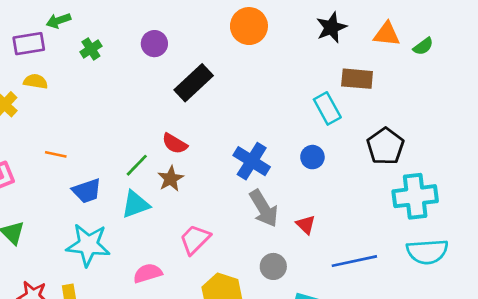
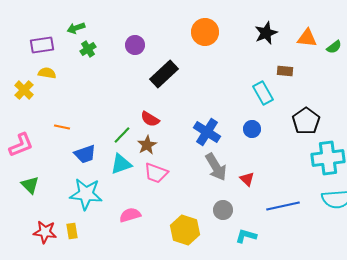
green arrow: (58, 21) -> (76, 28), moved
brown rectangle: (357, 79) -> (285, 71), size x0.7
pink trapezoid: (195, 239) -> (156, 173), moved, turned -115

